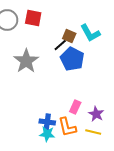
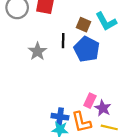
black line: (60, 45) -> (63, 41), moved, turned -48
gray star: (26, 61) -> (37, 51), size x0.7
purple star: (96, 114) -> (103, 108), moved

